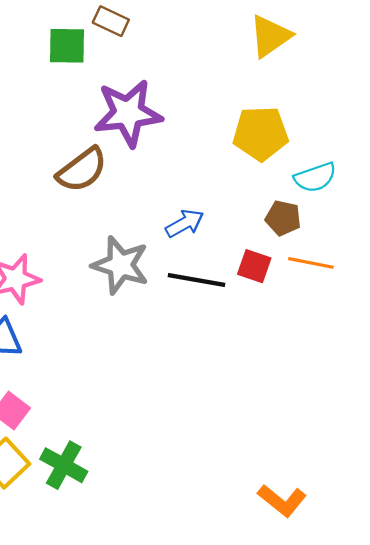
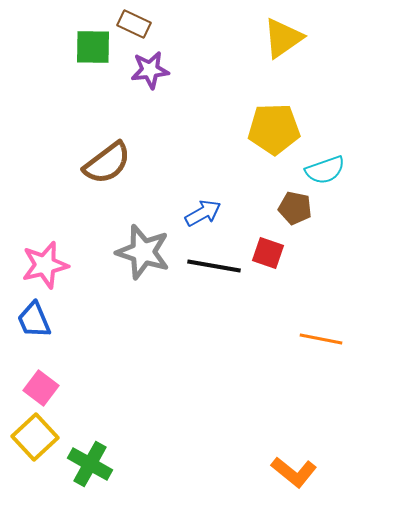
purple star: (128, 113) -> (150, 70), moved, size x0.6
orange line: (311, 263) -> (321, 339), moved
green cross: (64, 465) -> (90, 464), moved

